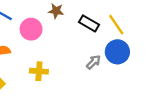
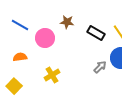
yellow cross: (39, 71) -> (52, 75), turned -35

